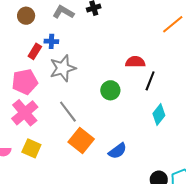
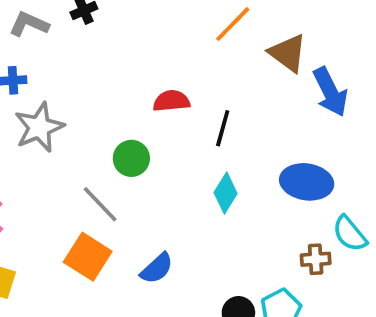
black line: (150, 81) -> (223, 128), moved
gray line: (68, 112) -> (100, 204), moved

